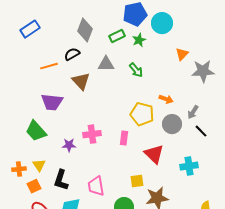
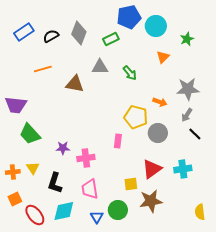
green star: (139, 40) -> (187, 39), moved
black semicircle: (72, 54) -> (51, 36), moved
orange triangle: (182, 54) -> (163, 57), moved
gray star: (203, 71) -> (188, 89), moved
brown triangle: (81, 81) -> (75, 84), turned -36
purple trapezoid: (52, 102) -> (16, 105), moved
gray circle: (172, 124) -> (158, 133), moved
pink cross: (92, 134) -> (86, 158), moved
red triangle: (154, 154) -> (152, 169), moved, turned 40
orange square: (34, 186) -> (15, 199), moved

